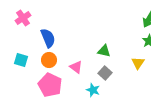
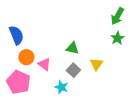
orange circle: (49, 60) -> (26, 57), moved
yellow triangle: (138, 63) -> (96, 64), moved

